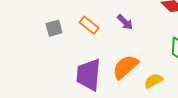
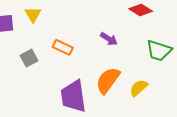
purple arrow: (125, 22) -> (109, 39), moved

